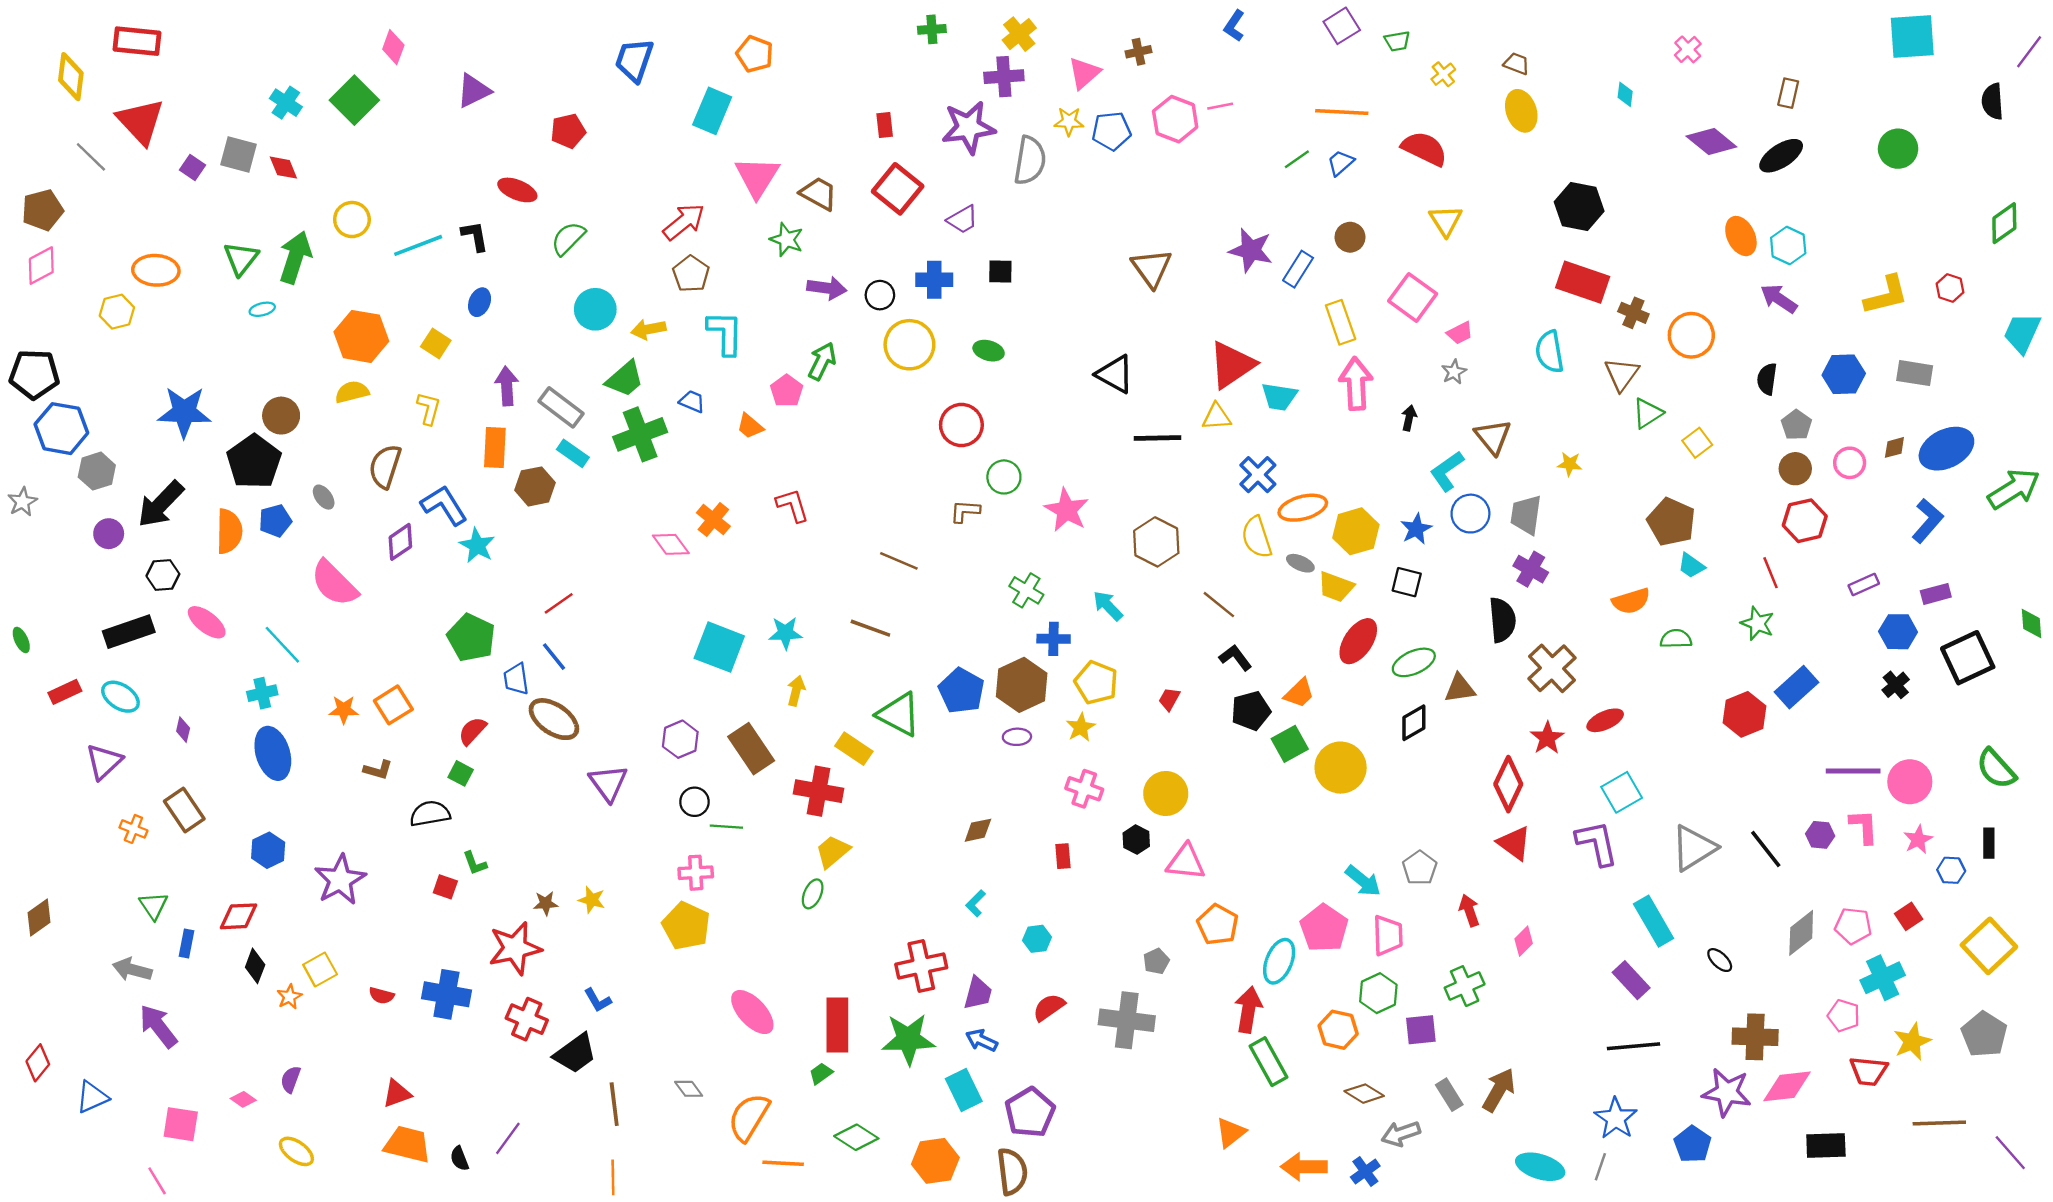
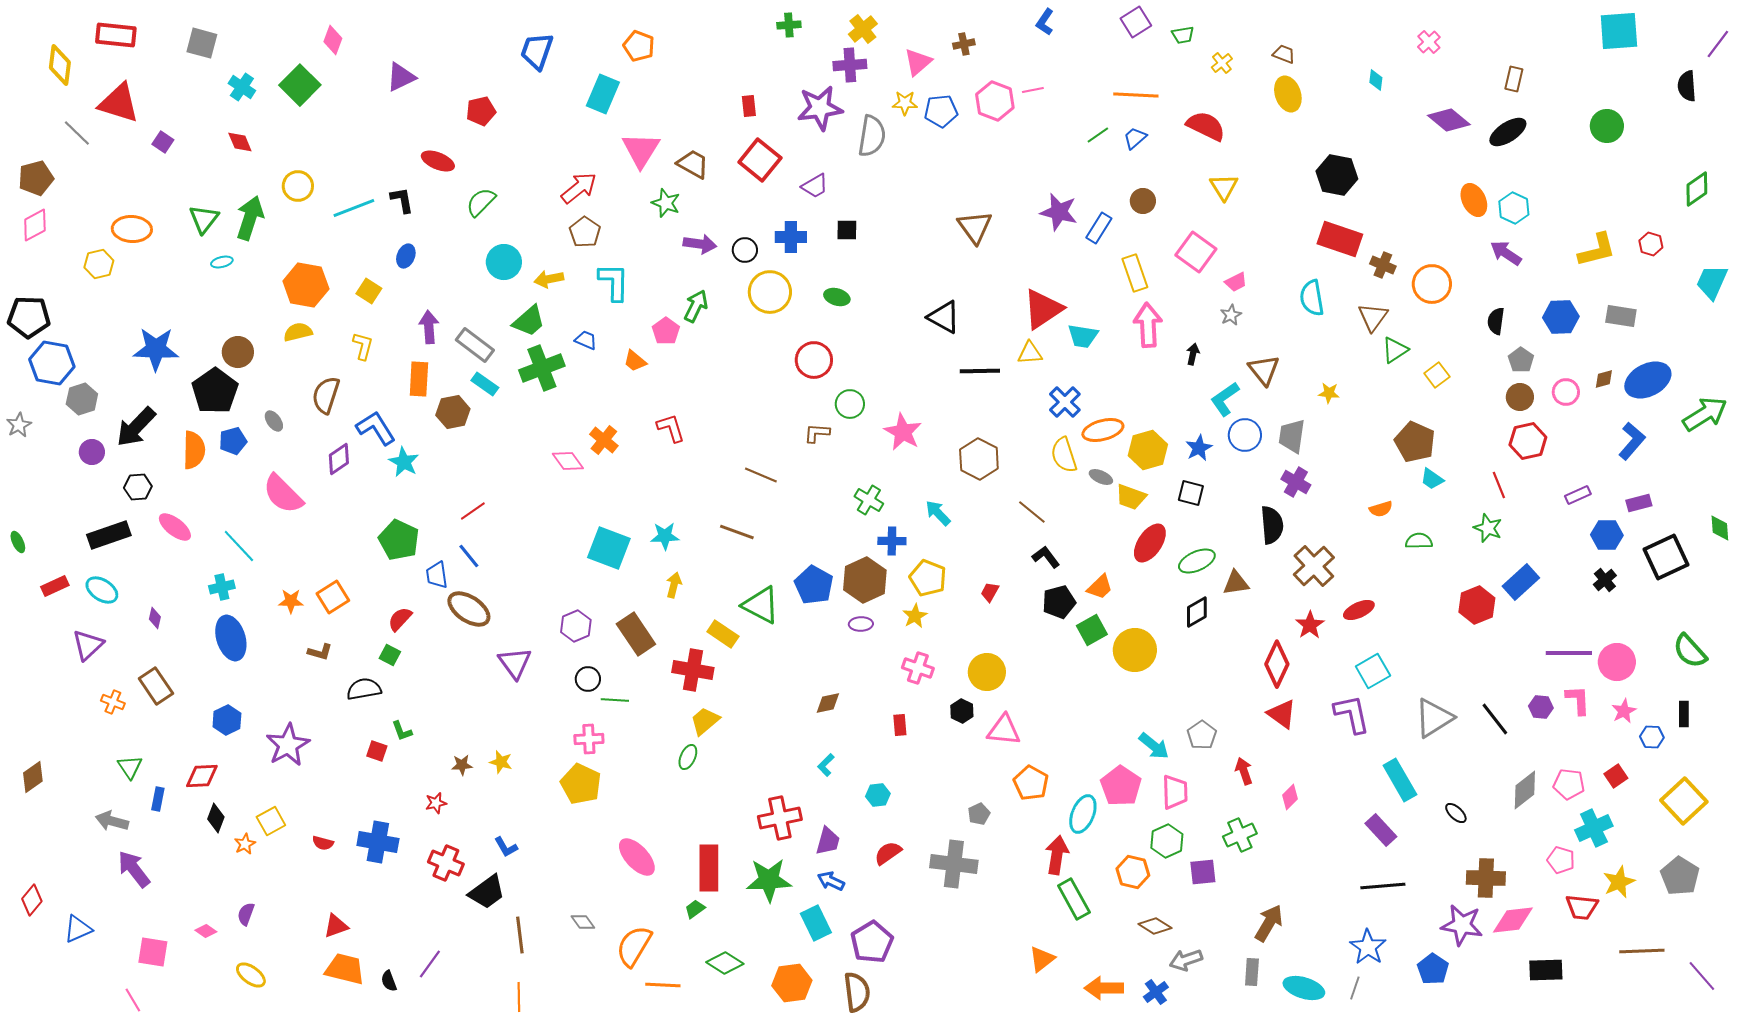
red triangle: (141, 121) -> (119, 103), turned -30
gray square: (239, 155) -> (202, 43), moved
orange semicircle: (1631, 601) -> (1381, 509), size x0.7
red star: (515, 948) -> (436, 803), size x0.5
gray rectangle: (1449, 1095) -> (1252, 972), moved, turned 36

